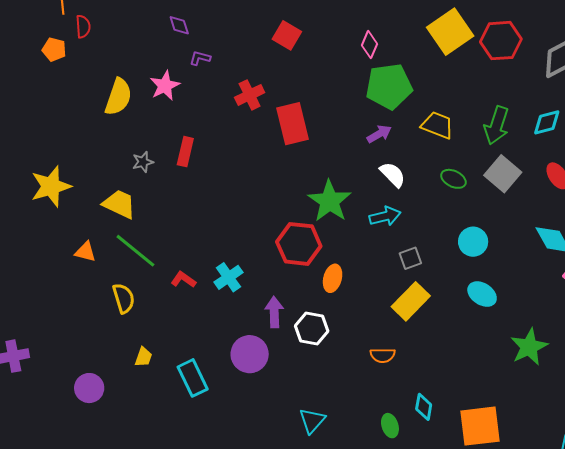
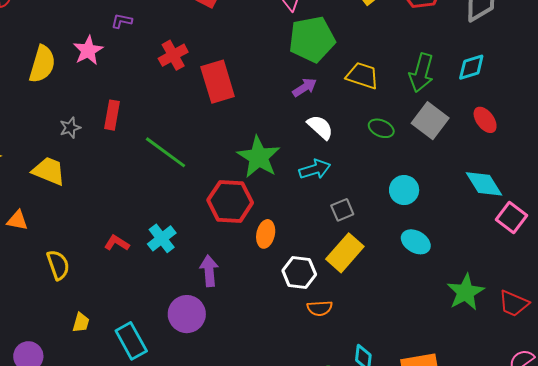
green line: (135, 251) -> (166, 152), moved
white hexagon: (312, 329) -> (299, 272), moved

